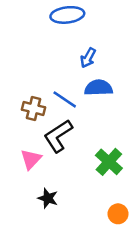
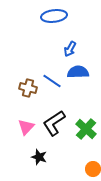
black L-shape: (58, 136) -> (54, 123), moved

